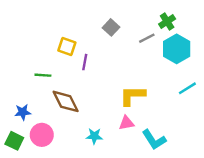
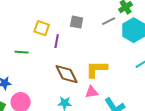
gray square: (111, 27) -> (77, 22), moved, turned -32
brown diamond: (66, 101) -> (67, 74), moved

